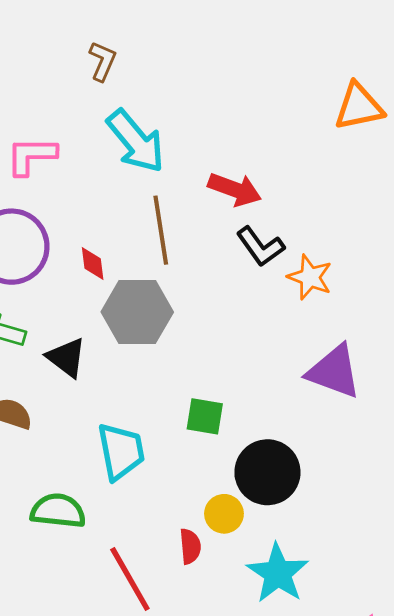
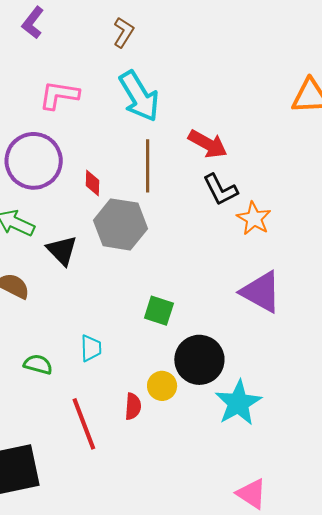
cyan trapezoid: (121, 451) -> (91, 348), moved, size x0.6
green semicircle: (58, 511) -> (38, 364), size x0.7
cyan star: (278, 573) -> (238, 403), moved

